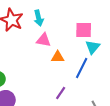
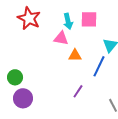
cyan arrow: (39, 18) -> (68, 21), moved
pink square: (84, 30) -> (89, 19), moved

